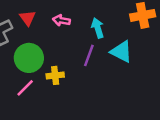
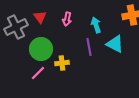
pink arrow: (61, 20) -> (67, 19), turned -88
purple line: (89, 55) -> (89, 47), turned -30

